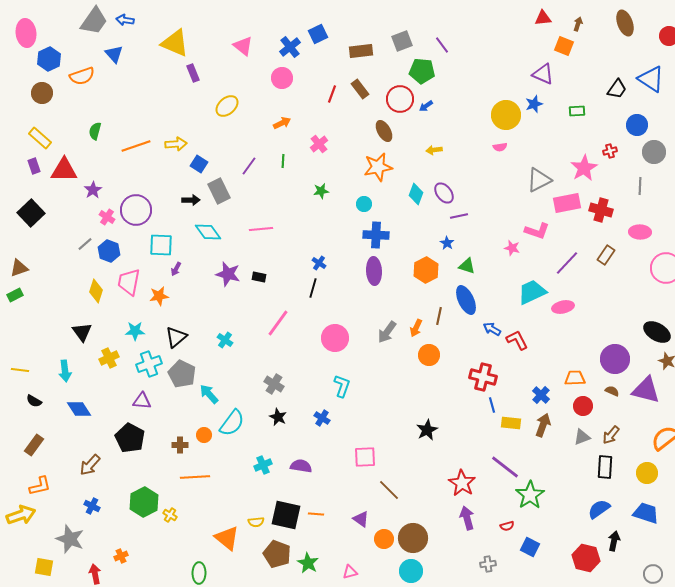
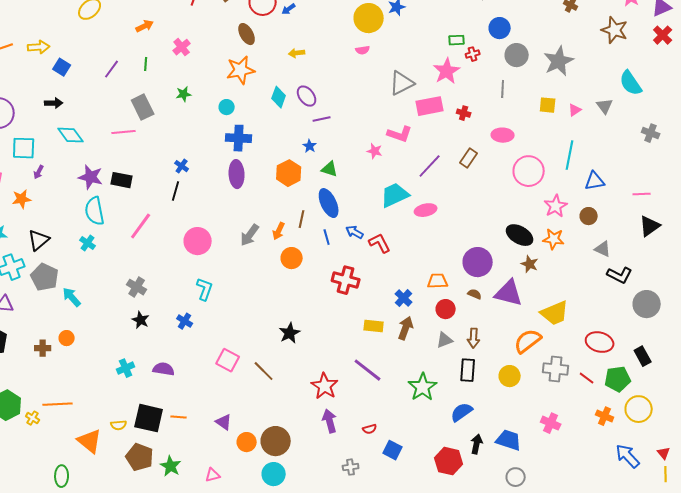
green rectangle: (577, 111) -> (457, 40), moved
gray rectangle: (219, 191) -> (143, 107), moved
red cross: (601, 210) -> (464, 113), size x0.6
black rectangle: (259, 277) -> (122, 180), size x1.5
blue line: (492, 405) -> (327, 237), moved
cyan semicircle: (232, 423) -> (95, 211), moved, turned 132
brown arrow: (611, 435) -> (474, 338), turned -36
pink square: (365, 457) -> (228, 360), turned 30
orange line: (195, 477) -> (58, 404), moved
brown line: (389, 490) -> (264, 371), moved
green star: (530, 495) -> (423, 387), moved
blue trapezoid: (646, 513) -> (509, 440), moved

